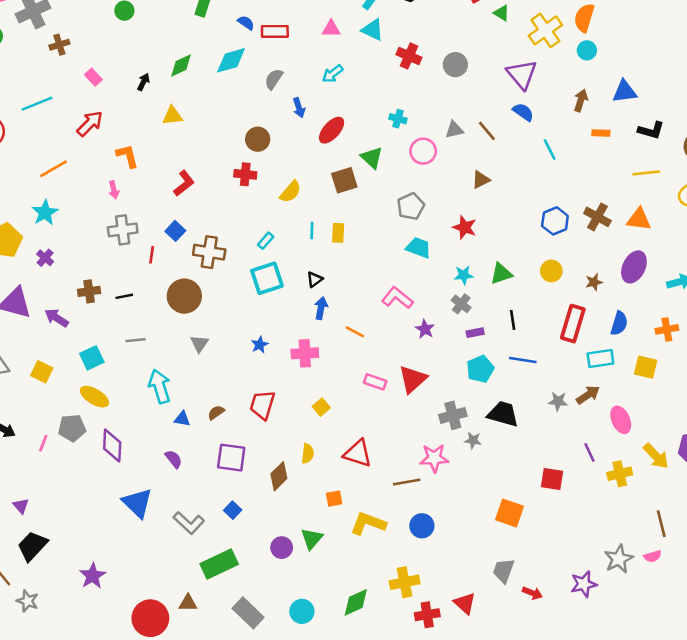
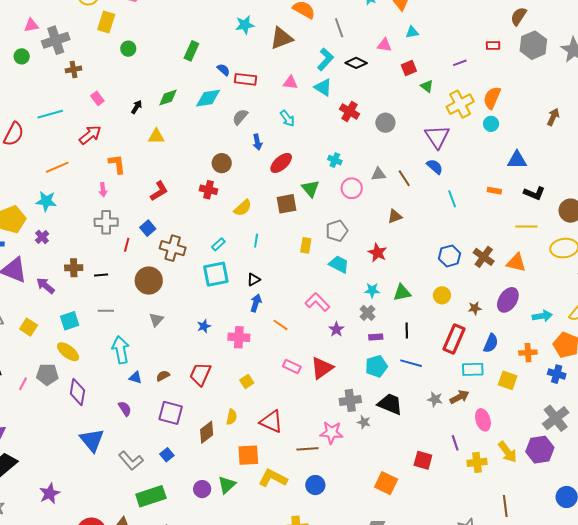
cyan arrow: (333, 74) -> (287, 118), turned -96
brown arrow: (581, 100) -> (553, 117), moved
cyan star: (45, 213) -> (46, 201), turned 30
yellow rectangle: (338, 233) -> (306, 245), moved
orange square: (334, 499) -> (248, 455), size x1.6

